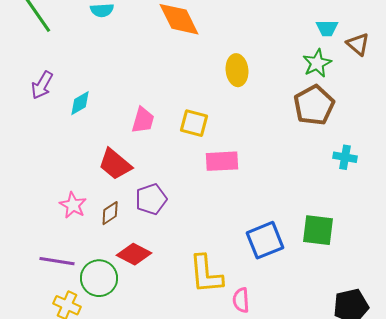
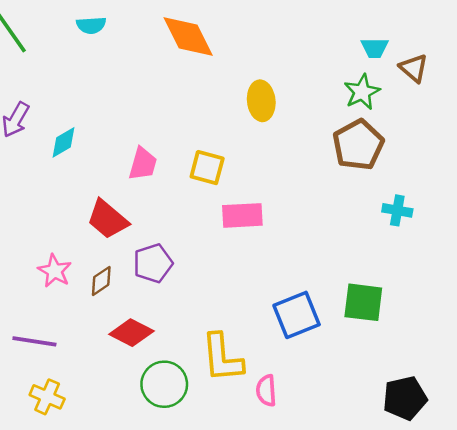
green circle: (99, 278) -> (164, 384), moved

